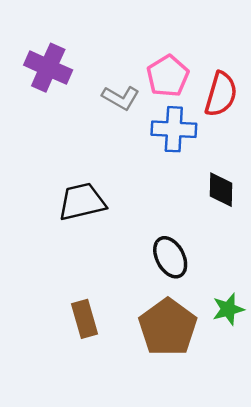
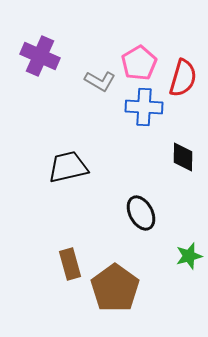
brown pentagon: (168, 327) -> (115, 288), moved

